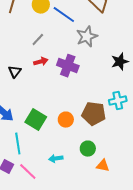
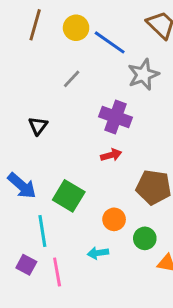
red arrow: (41, 62) -> (111, 155), moved
orange circle: (66, 120) -> (114, 219), moved
pink line: (28, 172) -> (57, 272), turned 36

